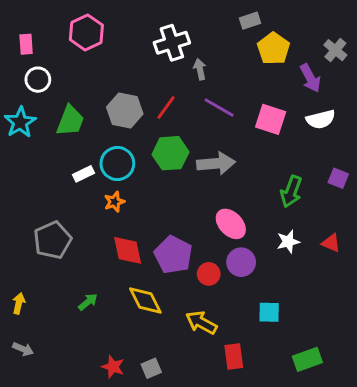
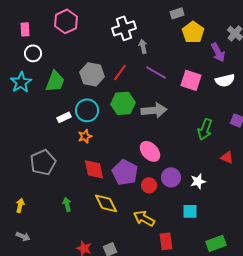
pink ellipse: (231, 224) -> (150, 151), moved
white star: (288, 242) -> (198, 181), moved
red triangle: (331, 243) -> (227, 157), moved
green arrow: (88, 302) -> (67, 204), turned -64

